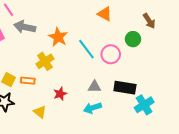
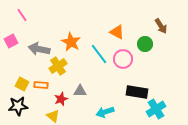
orange triangle: (105, 14) -> (117, 32), moved
gray arrow: (25, 27) -> (39, 49), moved
gray triangle: (95, 87) -> (80, 91), moved
red star: (60, 94) -> (61, 99), moved

